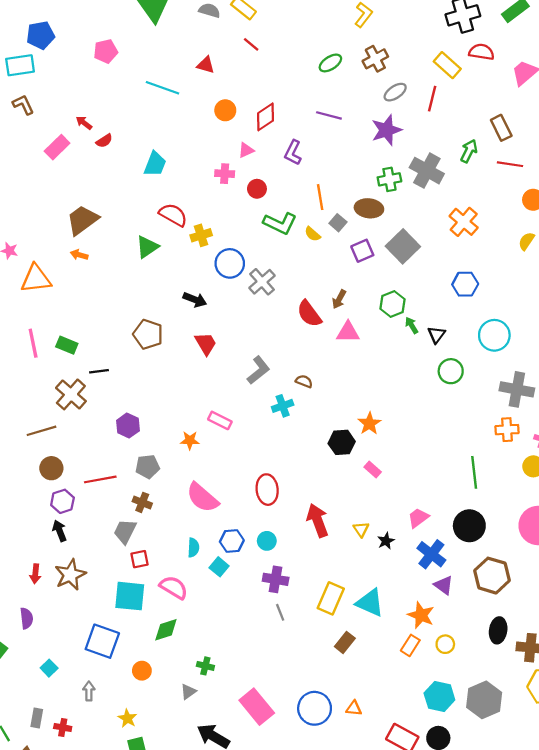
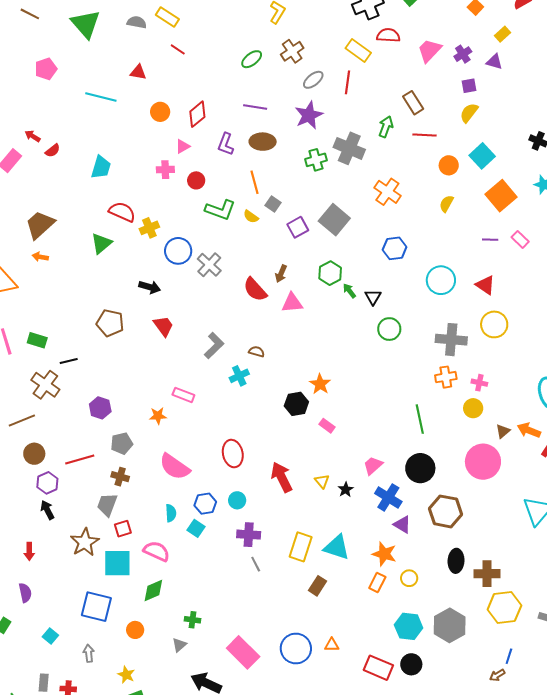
brown ellipse: (369, 208) -> (263, 142), moved
cyan circle: (494, 335) -> (441, 280), moved
brown star: (70, 575) -> (85, 542), moved

